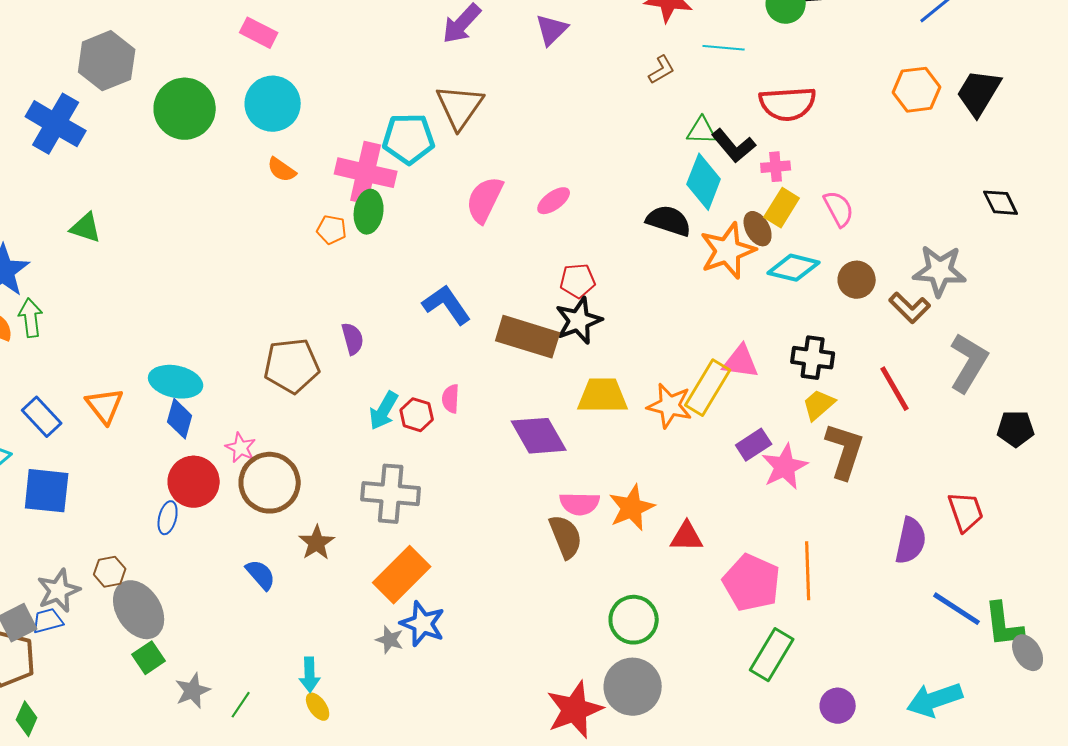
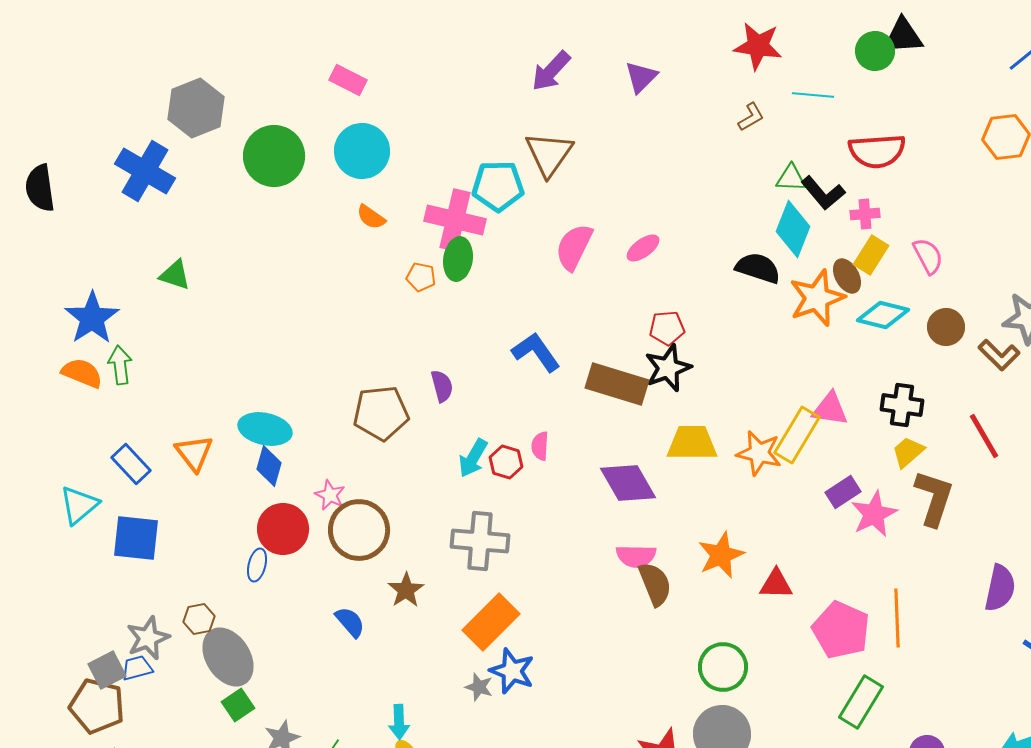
pink semicircle: (580, 504) -> (636, 556), moved

